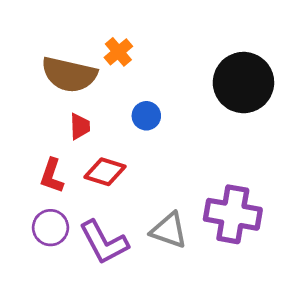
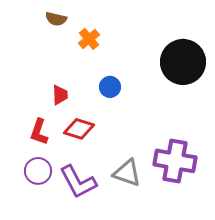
brown semicircle: (69, 75) -> (56, 19), moved, size x0.5

